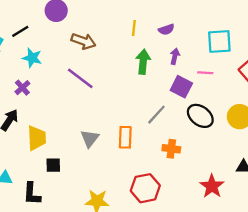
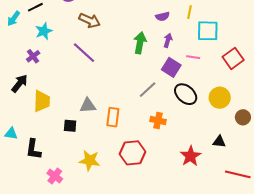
yellow line: (134, 28) -> (189, 12), moved
cyan star: (32, 58) -> (44, 31), turned 30
orange rectangle: (125, 137) -> (113, 117), moved
gray triangle: (90, 138) -> (88, 105), turned 42
black square: (53, 165) -> (70, 126), moved

